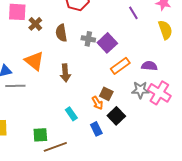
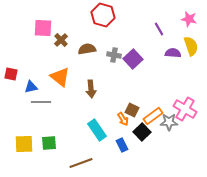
brown semicircle: (61, 33) -> (87, 49), turned 90
orange rectangle: (120, 66) -> (153, 116), moved
purple semicircle: (149, 66) -> (173, 53), moved
gray star: (140, 90) -> (169, 122), moved
cyan rectangle: (71, 114) -> (97, 130), size x1.5
green square: (40, 135) -> (49, 143), moved

